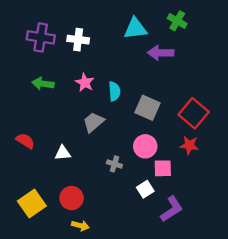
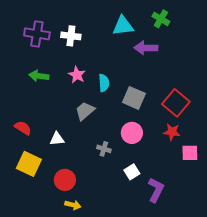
pink square: (163, 168) -> (190, 153), moved
yellow square: (32, 204) -> (29, 164), moved, turned -30
purple L-shape: (172, 209) -> (156, 190), turned -30

